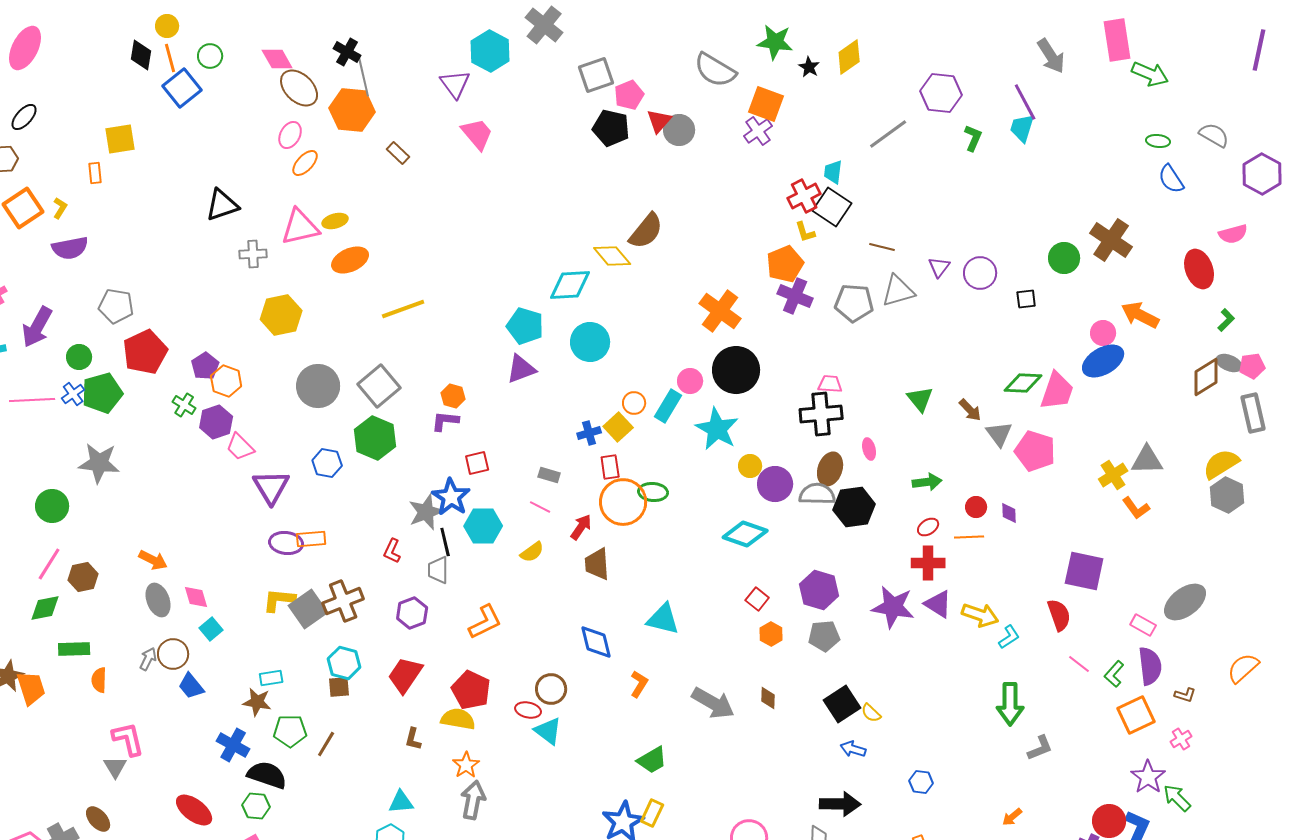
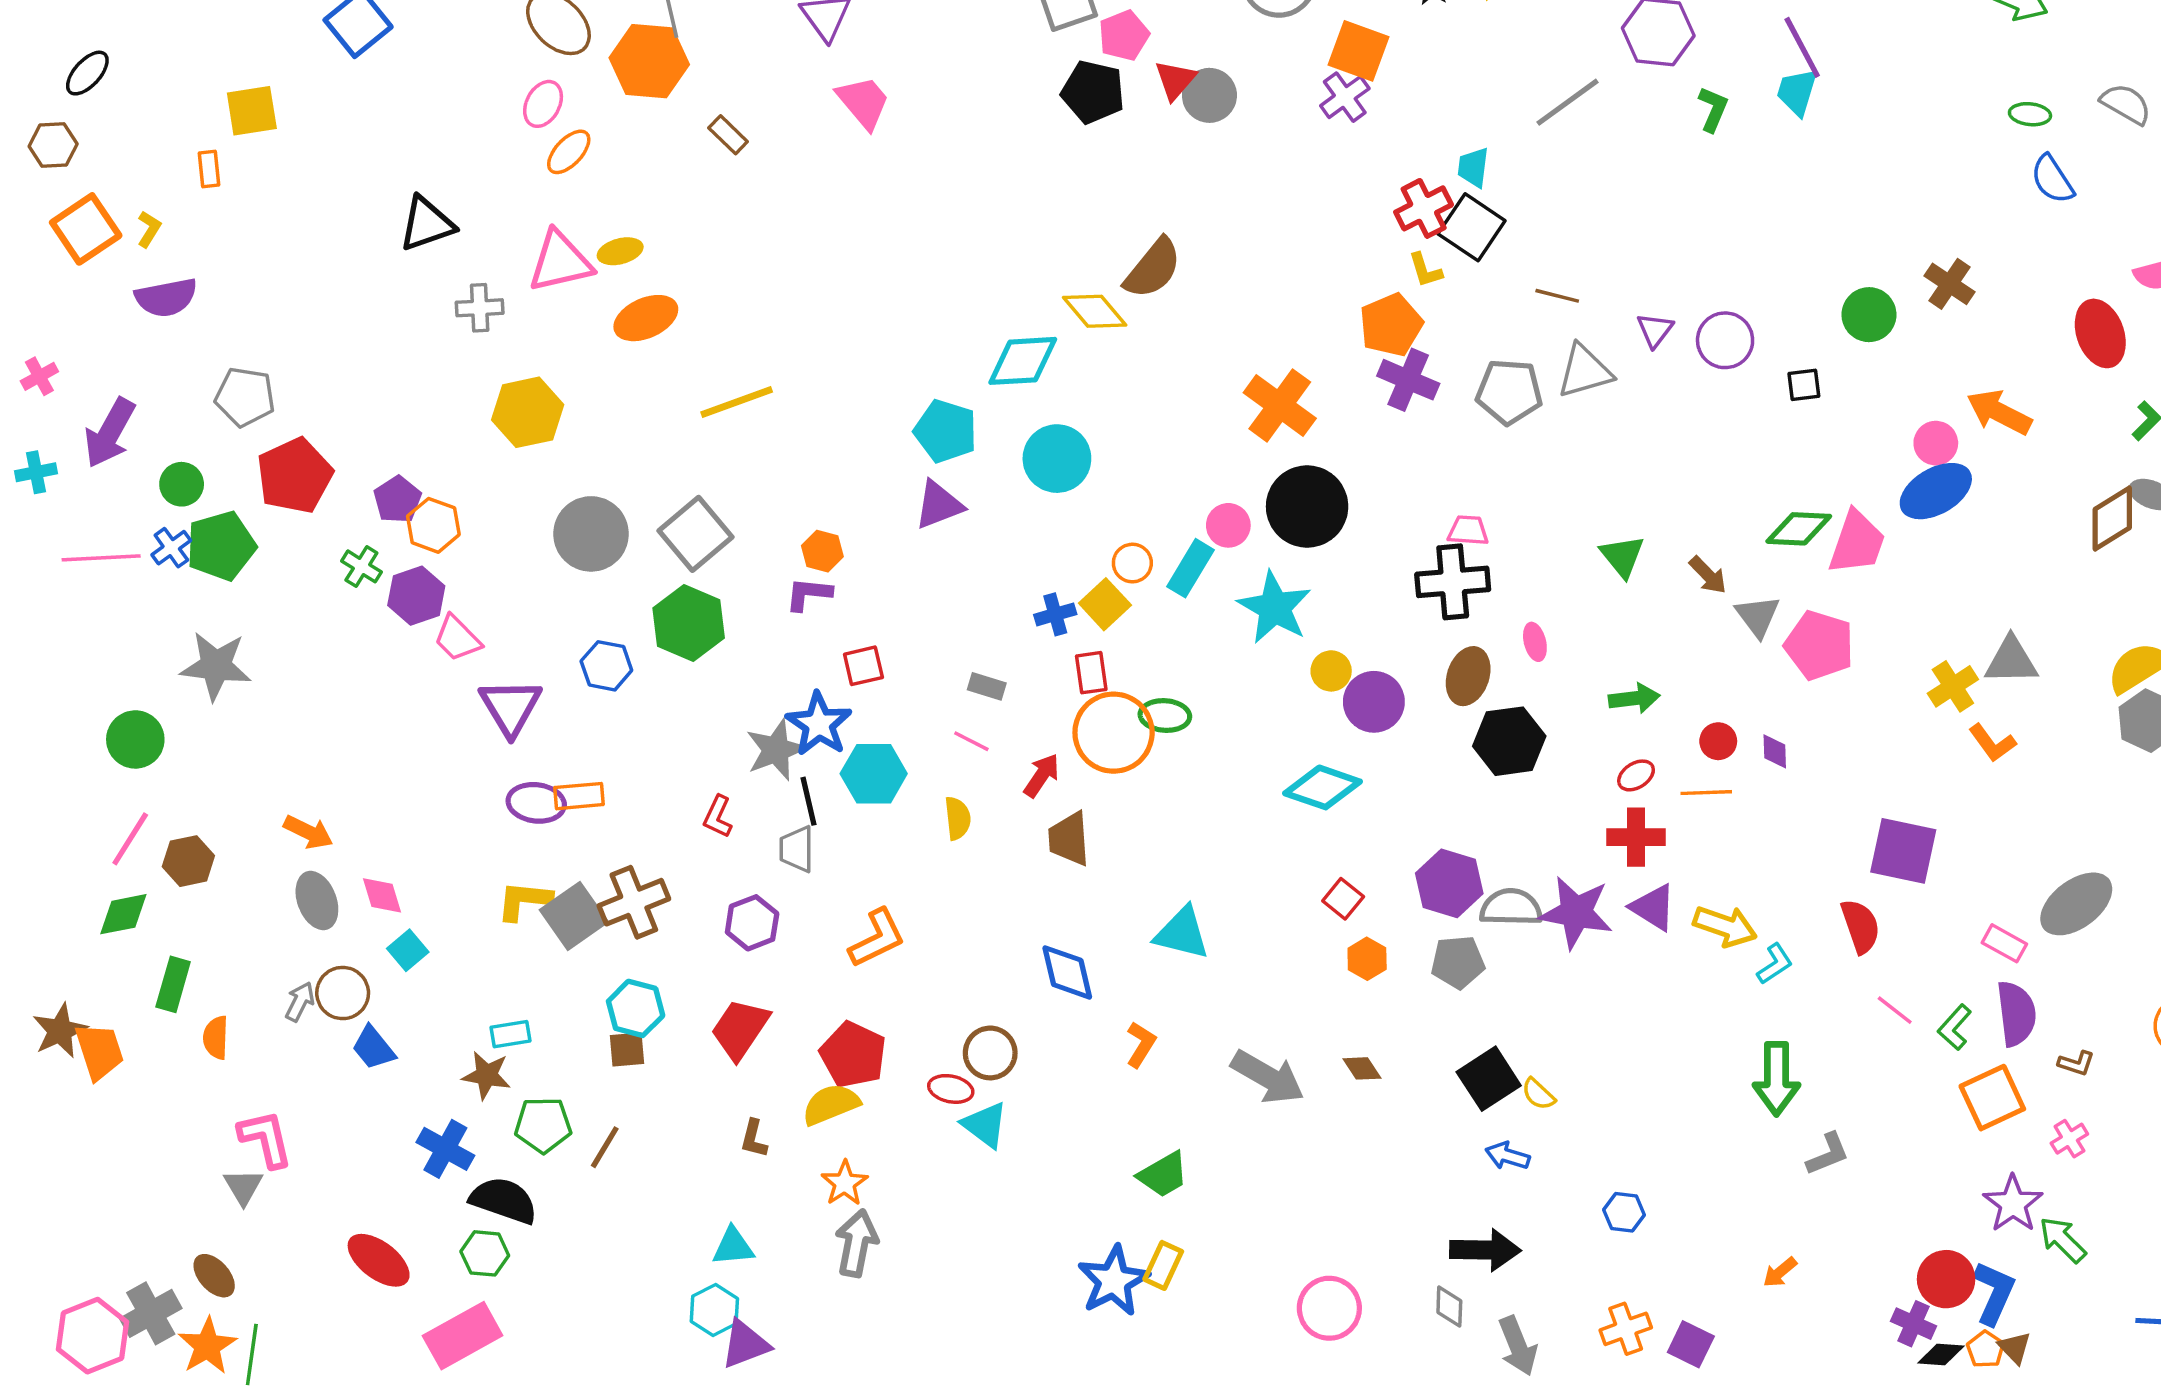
brown cross: (1111, 240) -> (1950, 284), size x0.7
gray semicircle: (817, 494) -> (1511, 907), moved
yellow semicircle: (532, 552) -> (958, 818), turned -60
green rectangle: (74, 649) -> (173, 984), turned -72
brown diamond: (768, 698) -> (1362, 1068), turned -35
yellow semicircle: (458, 719) -> (831, 1104), turned -32

